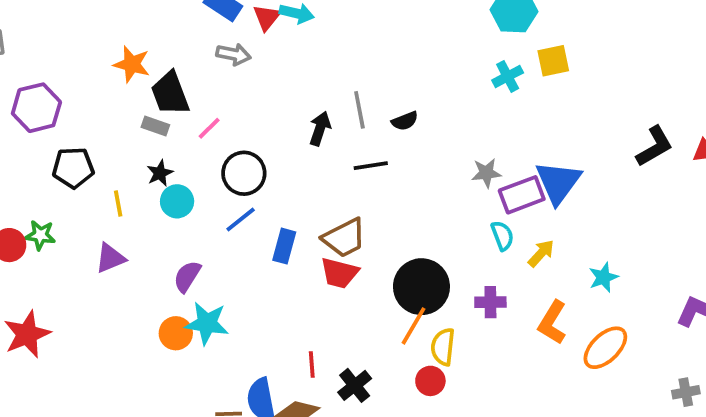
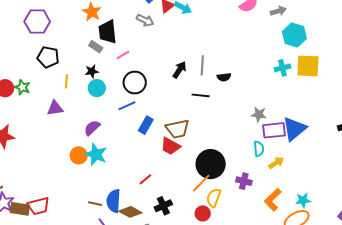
yellow square: (553, 61) -> (308, 66), size x1.4
cyan star: (603, 277) -> (303, 200), moved
red line: (312, 365) -> (145, 179), moved, turned 40

